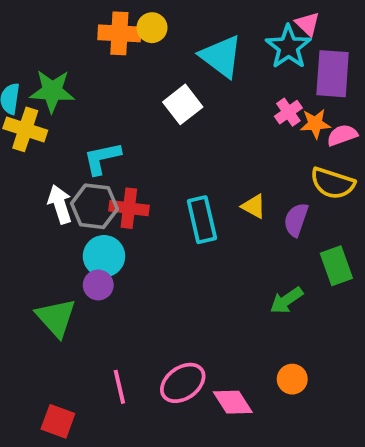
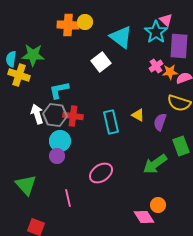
green arrow: (286, 300) -> (155, 164), size x1.4
green triangle: (56, 318) -> (26, 185), moved
pink ellipse: (183, 383) -> (101, 173), moved
pink line: (119, 387) -> (68, 198), moved
pink diamond: (233, 402) -> (144, 217), moved

